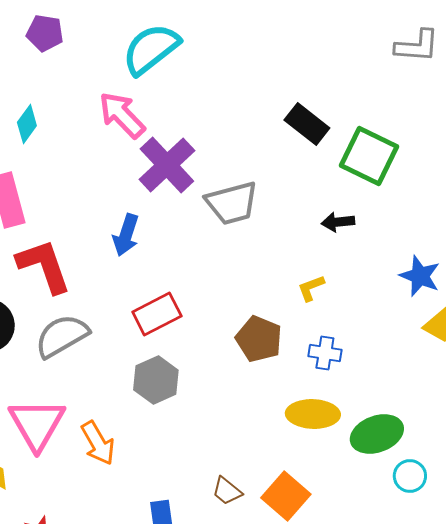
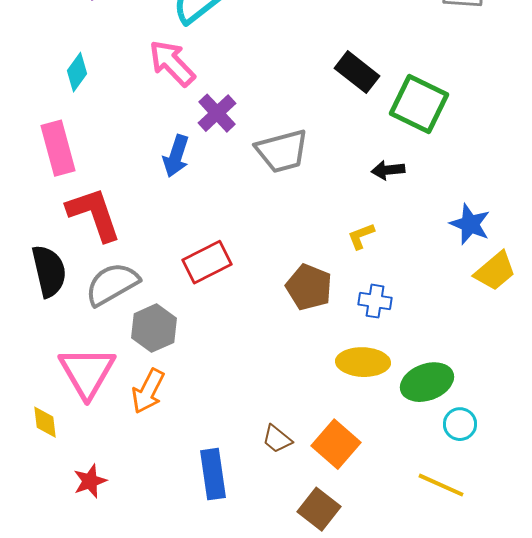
purple cross: (167, 165) -> (217, 113), size x0.7
blue arrow: (126, 235) -> (176, 156), moved
gray hexagon: (156, 380) -> (154, 328), moved
orange arrow: (98, 443) -> (148, 391), turned 57

